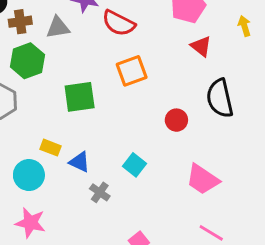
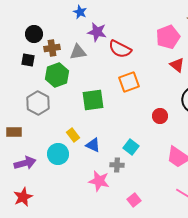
yellow rectangle: (51, 148) -> (73, 135), turned 32
gray cross: (100, 192) -> (117, 165), moved, turned -32
pink star: (30, 223) -> (99, 181), moved

